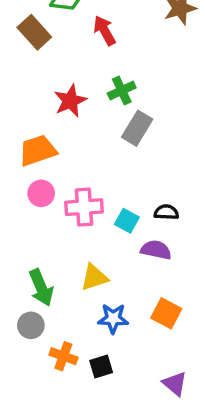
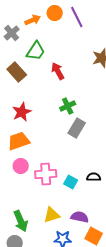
red star: (70, 101) -> (22, 112), moved
purple semicircle: (156, 250) -> (80, 217), moved

